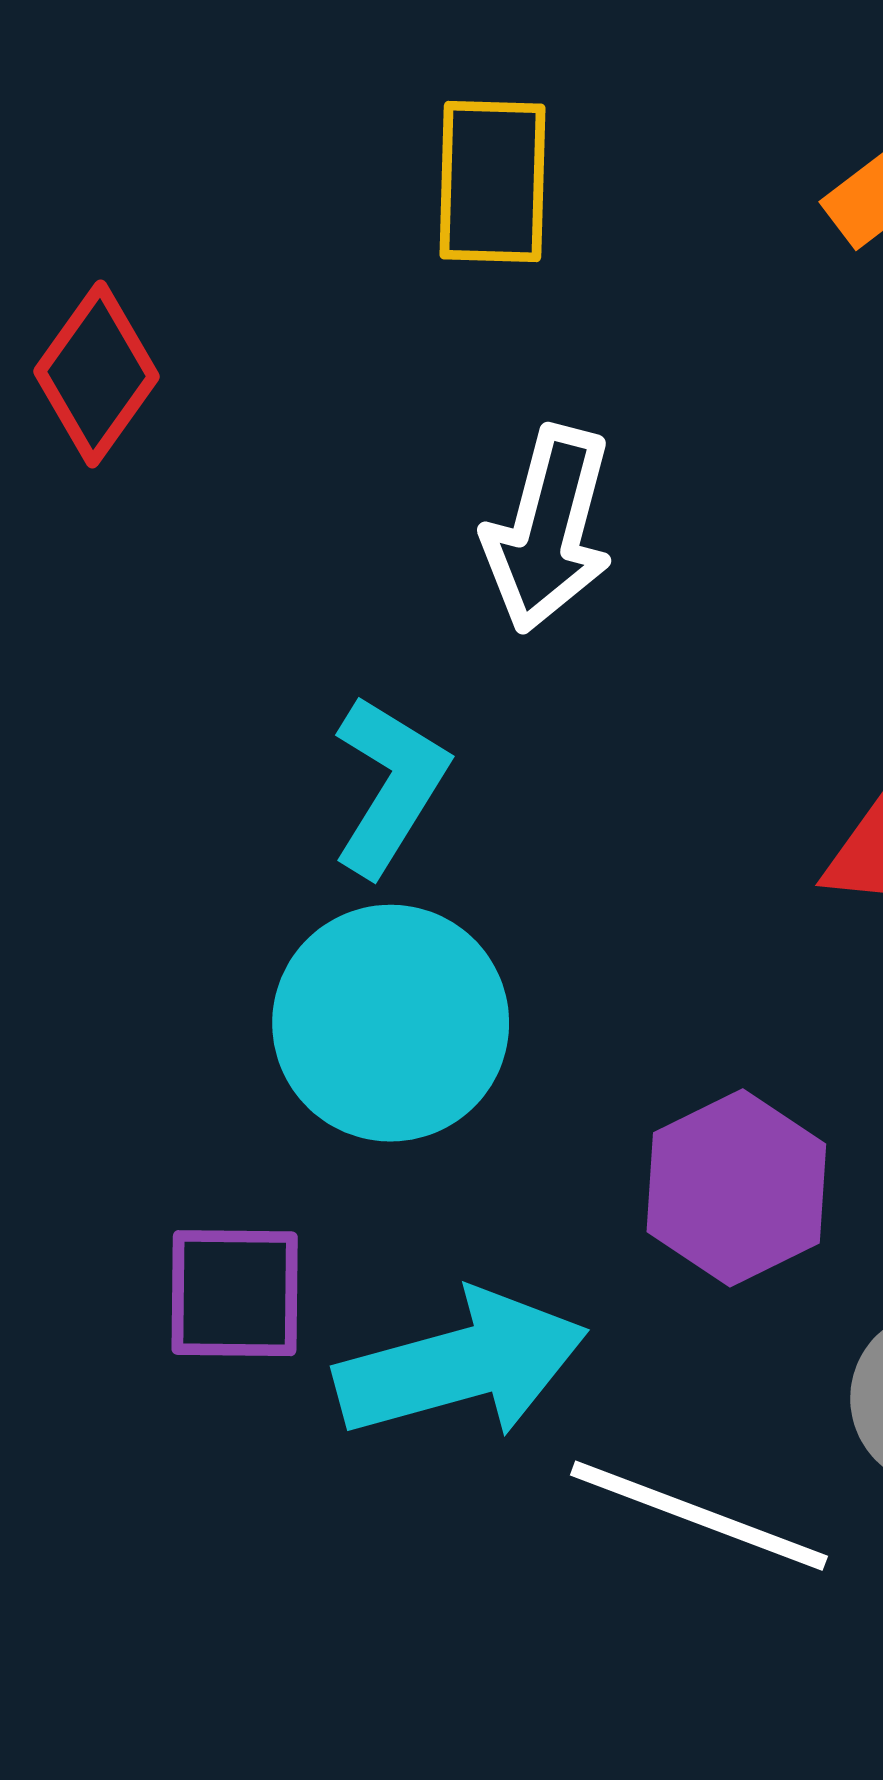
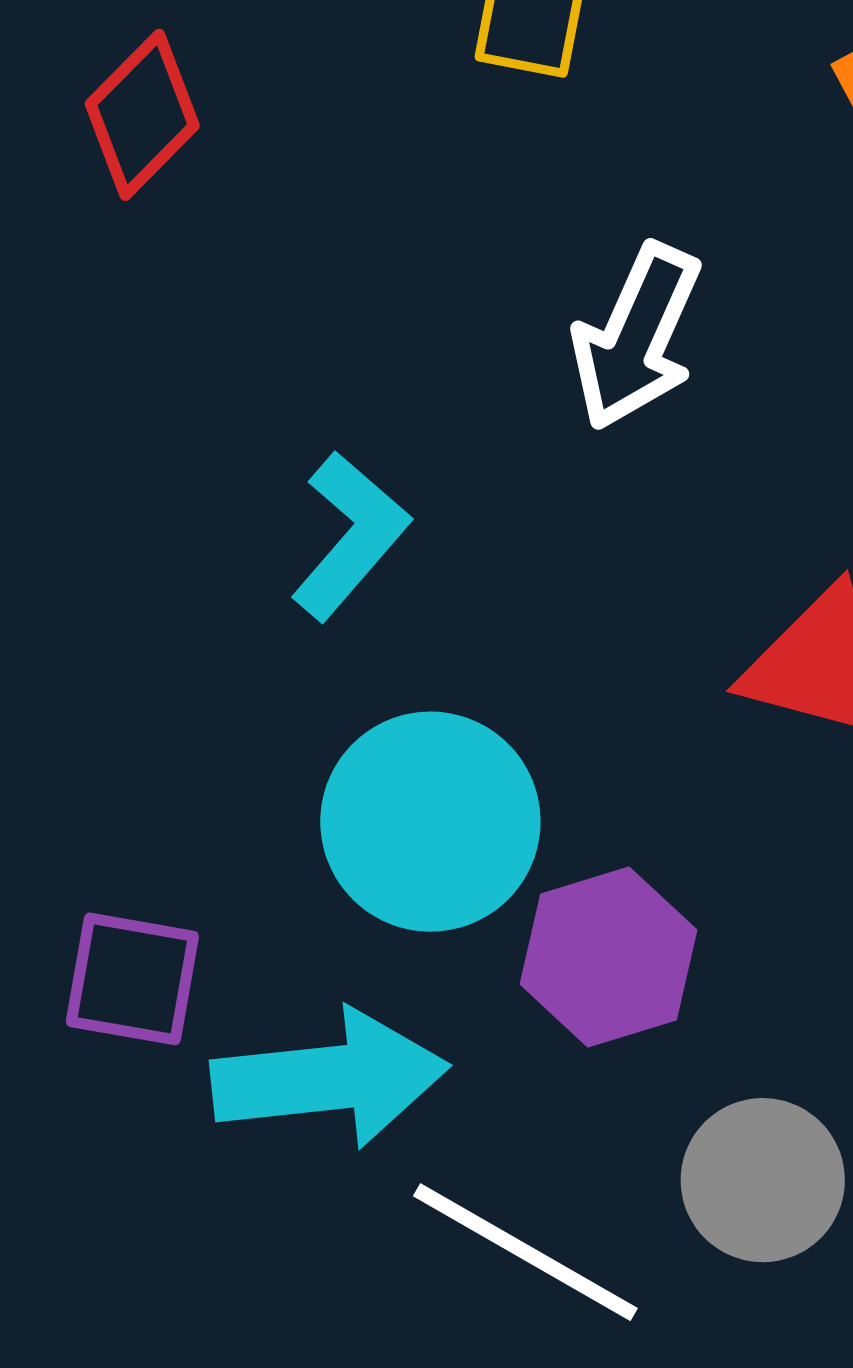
white arrow: (548, 529) -> (636, 337), moved
cyan circle: (391, 1023) -> (430, 822), moved

